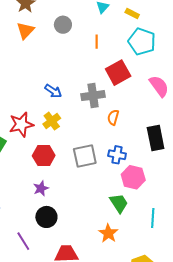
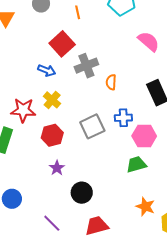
red square: (118, 73) -> (62, 44), moved
red star: (21, 124) -> (23, 110), turned 30
green trapezoid: (119, 203) -> (136, 164), turned -60
black circle: (46, 217) -> (82, 193), moved
orange star: (108, 233) -> (145, 207), moved

